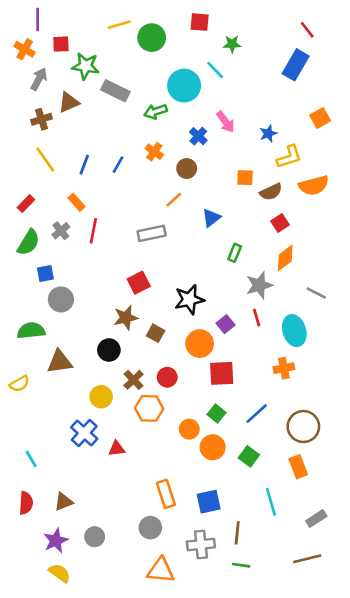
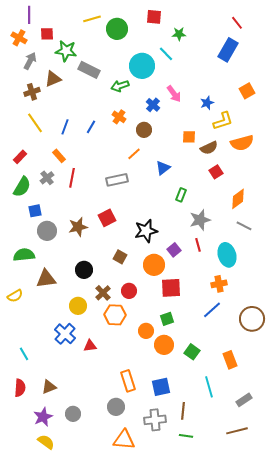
orange diamond: (285, 258) -> (238, 199), moved
brown star: (126, 318) -> (78, 227), moved
green square: (216, 414) -> (167, 319), turned 32
blue line: (257, 414) -> (212, 310), moved
brown circle: (303, 427) -> (252, 319), moved

